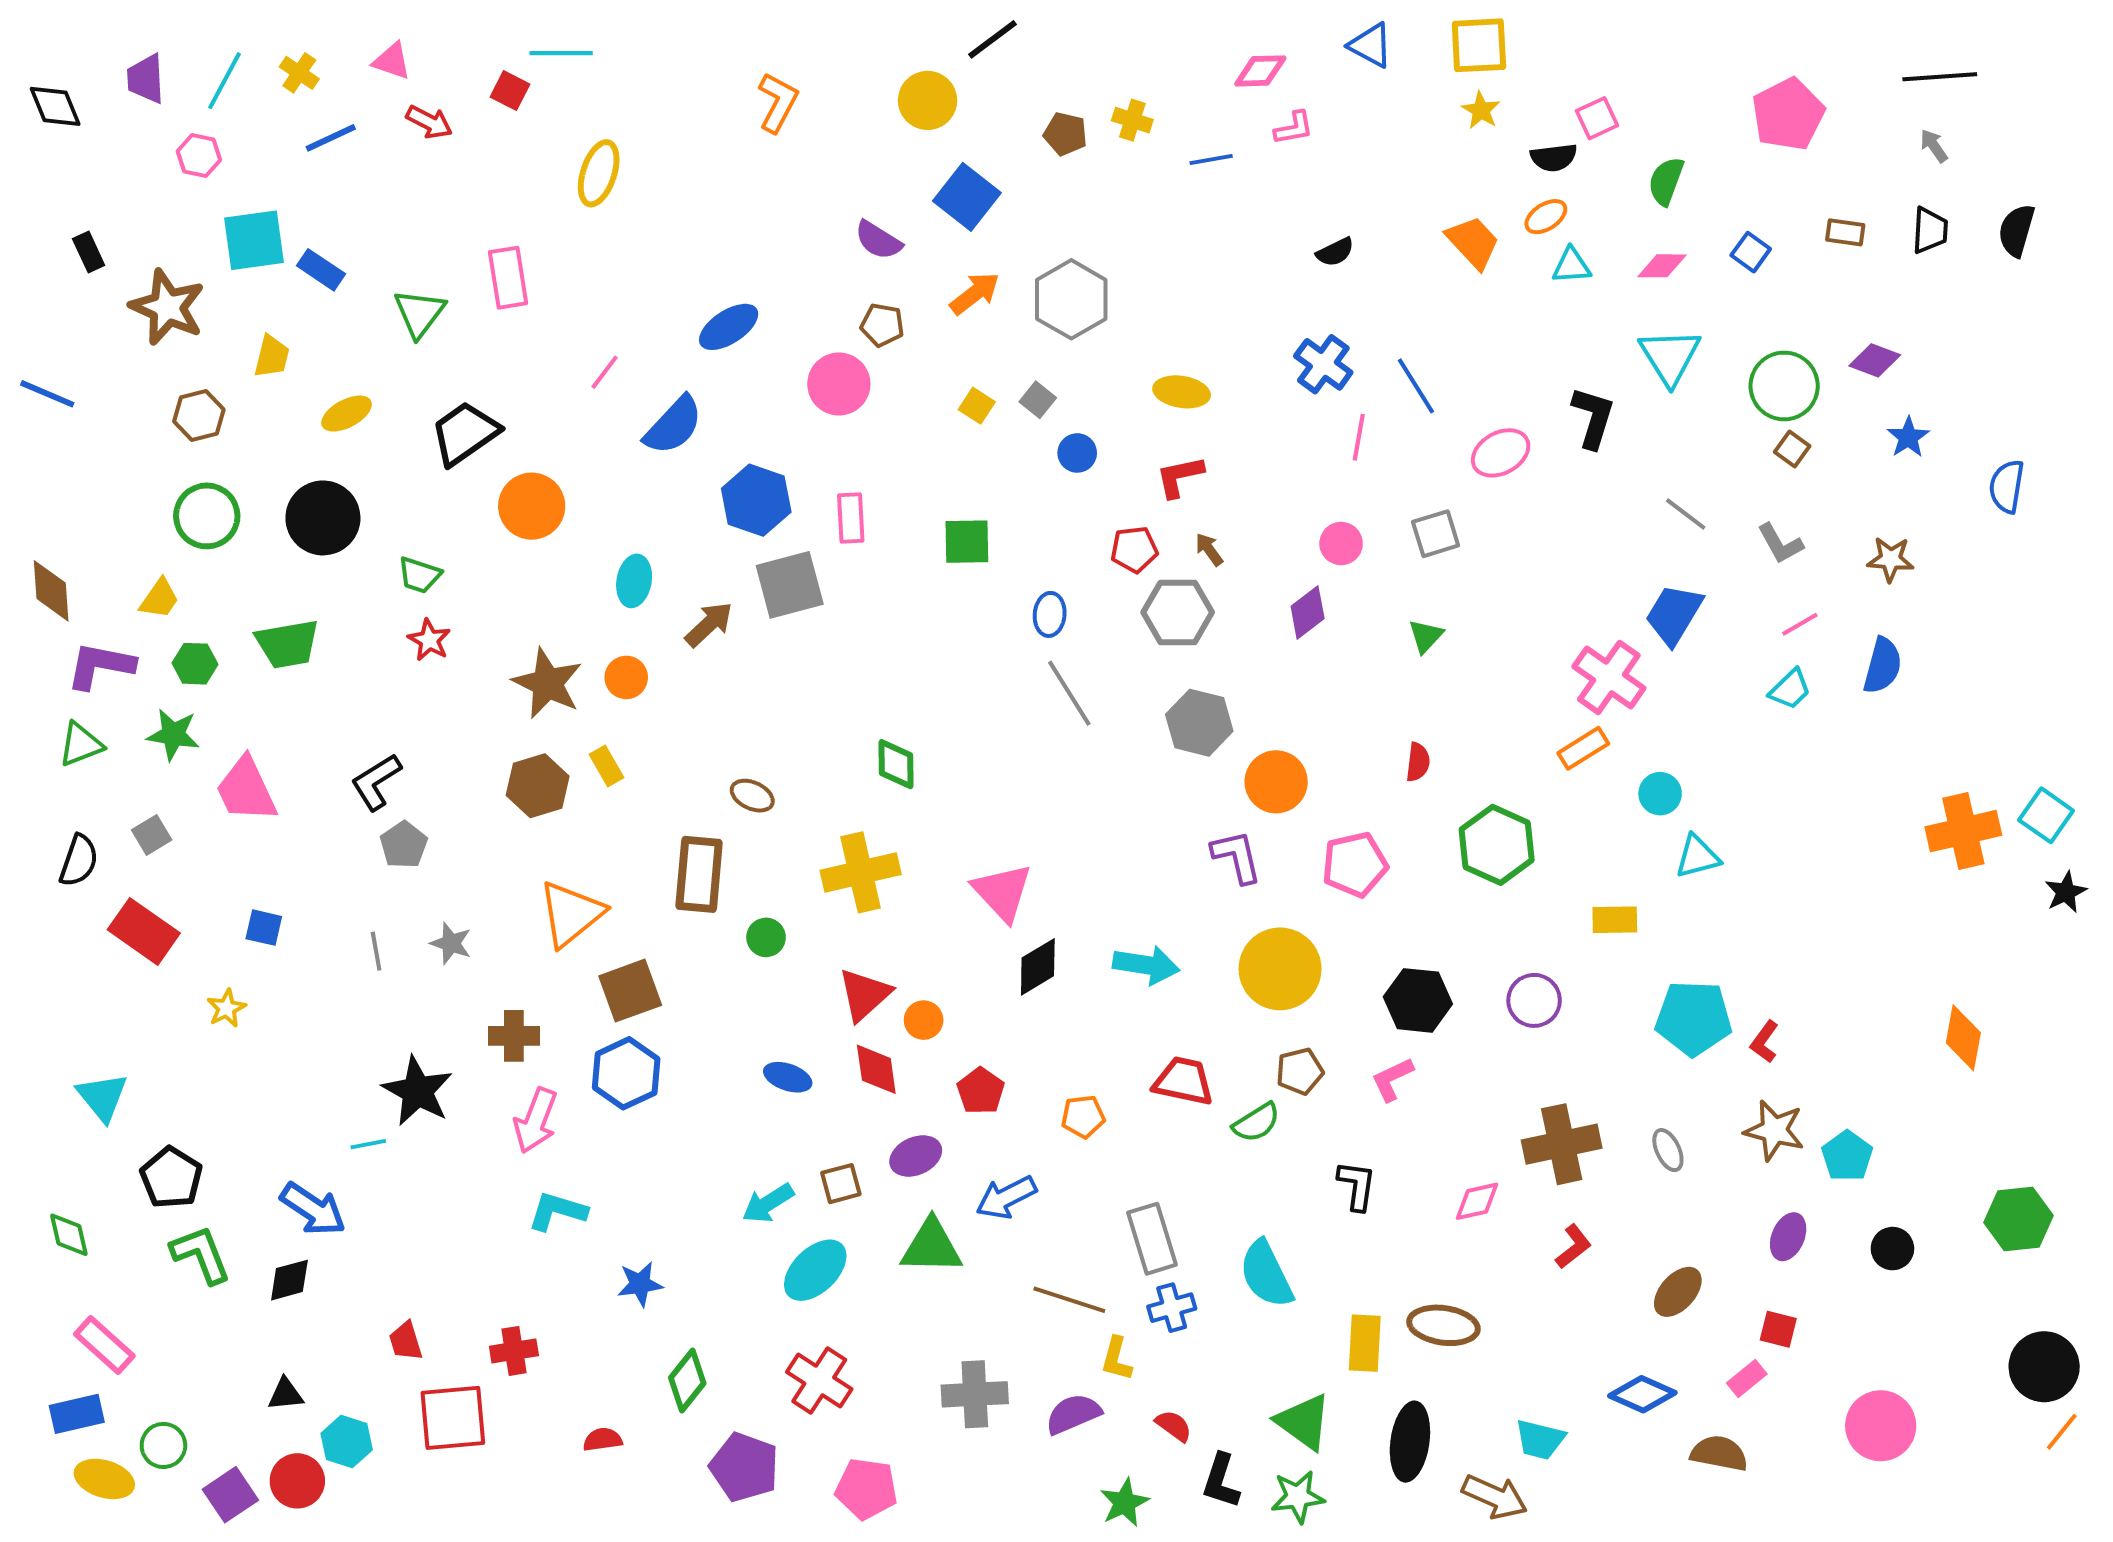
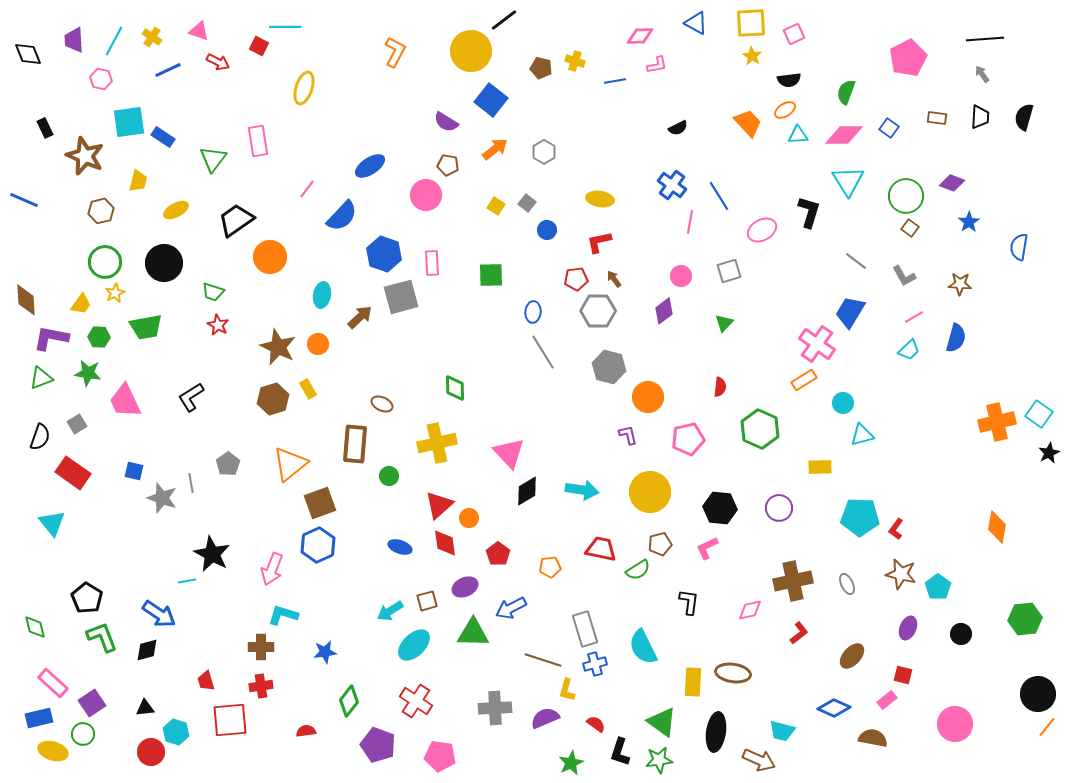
yellow circle: (928, 100) -> (471, 51), size x1.4
pink square: (1597, 118) -> (794, 34), moved
pink diamond: (1662, 266) -> (844, 135), size x1.5
gray hexagon: (1071, 299) -> (544, 152), size x0.6
gray pentagon: (404, 845) -> (228, 464), moved
purple L-shape: (1237, 857) -> (628, 435), size x0.7
gray star: (451, 943) -> (162, 498), moved, size x1.4
yellow star: (226, 1008) -> (115, 293), moved
brown cross: (514, 1036) -> (261, 647), moved
cyan triangle: (102, 1097) -> (52, 523), moved
purple square: (230, 1495) -> (92, 703), moved

